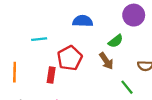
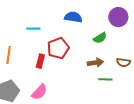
brown arrow: (106, 61) -> (95, 63), moved, turned -70
green line: (127, 87) -> (105, 79), turned -56

